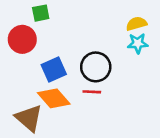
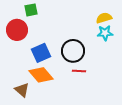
red line: (92, 92) -> (79, 71), moved
brown triangle: (29, 118) -> (22, 90), size x0.7

